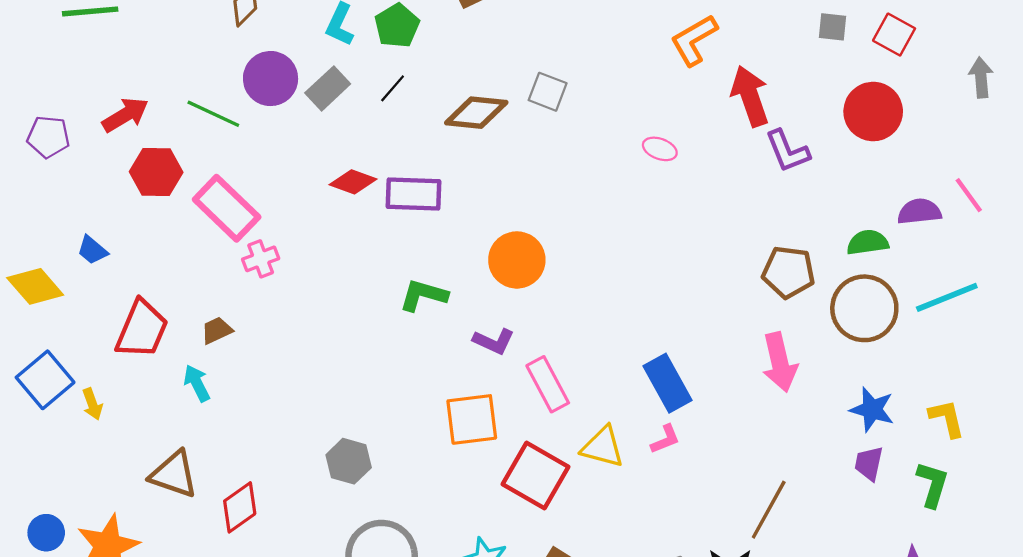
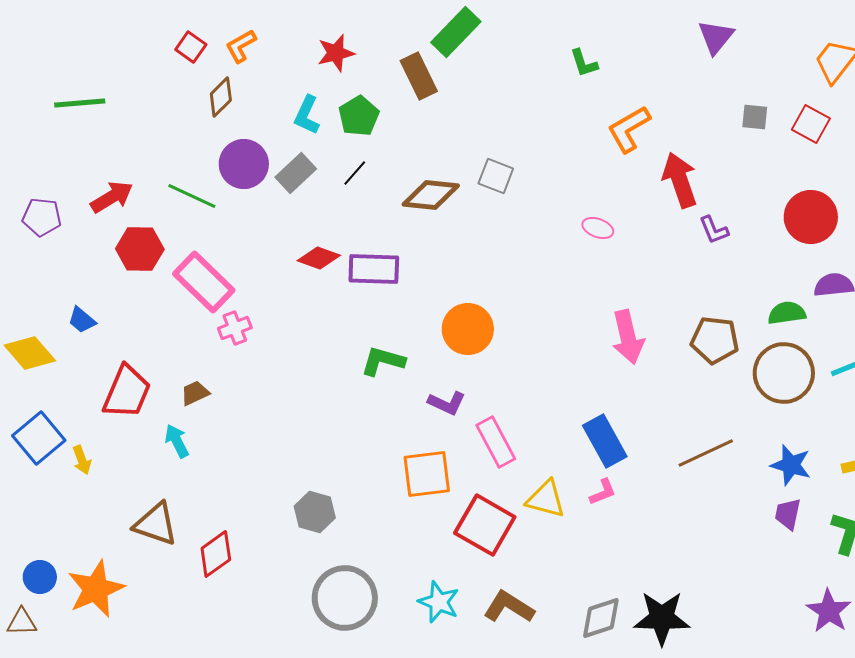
red circle: (873, 112) -> (811, 217), moved
purple L-shape: (787, 151) -> (714, 230), size x0.7
pink arrow: (780, 362) -> (628, 337), moved
brown line: (769, 510) -> (706, 453), moved, turned 36

